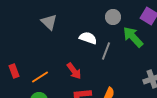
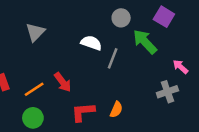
gray triangle: (49, 22) -> (35, 32), moved, turned 30
red arrow: (74, 71) -> (63, 82), moved

